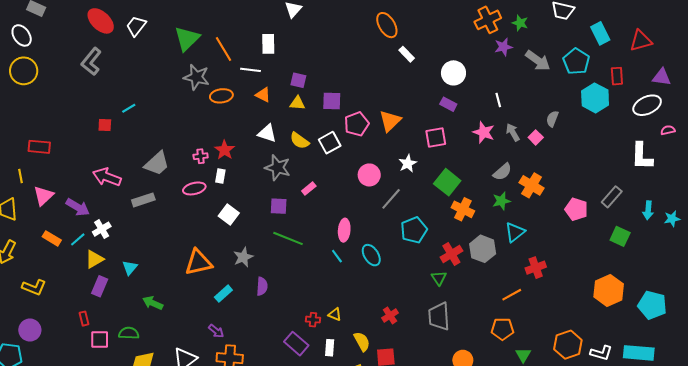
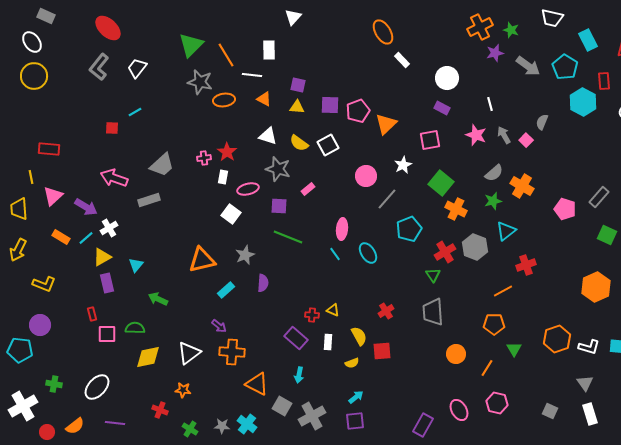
white trapezoid: (136, 26) -> (137, 68), moved
pink pentagon: (357, 124) -> (358, 111), moved
pink ellipse: (194, 188) -> (248, 189), moved
purple rectangle: (100, 286) -> (107, 283), turned -36

